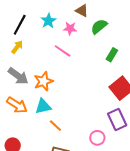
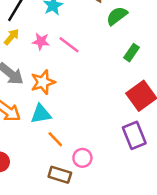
pink star: (70, 28) -> (41, 41), moved
pink circle: (97, 138) -> (82, 158), moved

